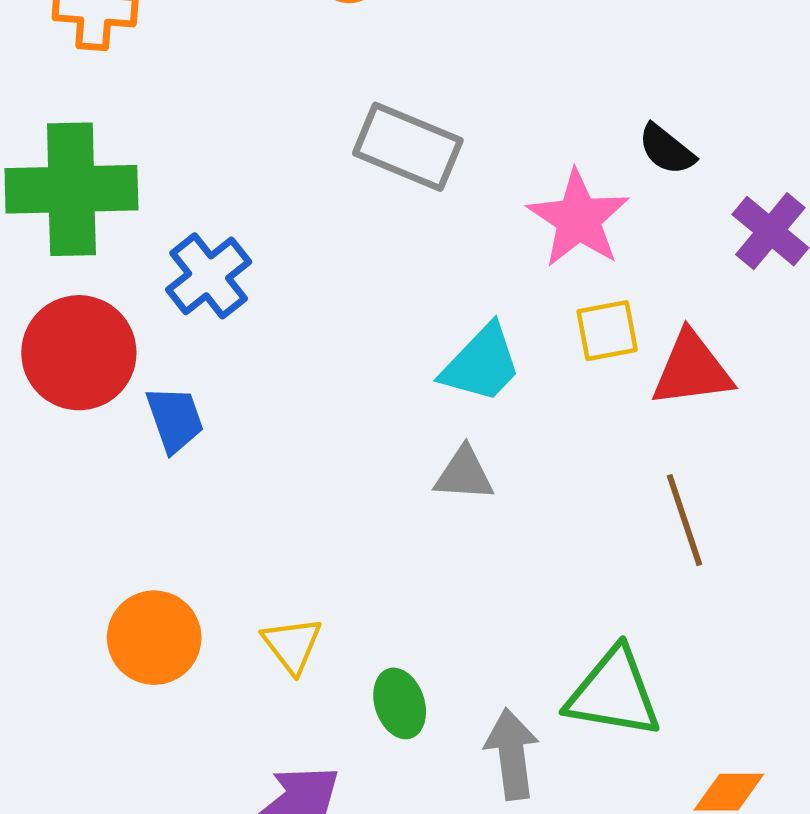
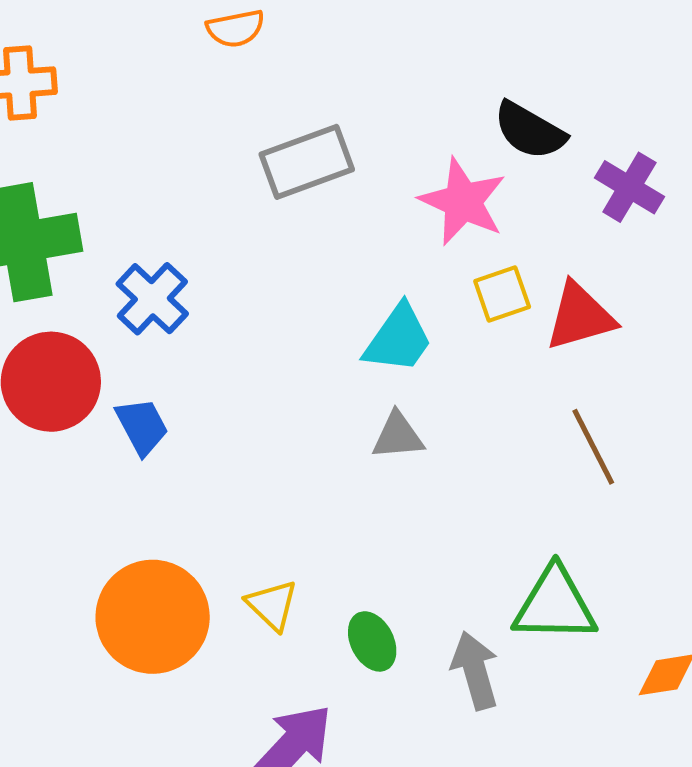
gray rectangle: (408, 147) -> (307, 162), turned -34
black semicircle: (667, 149) -> (530, 131), size x1.4
orange circle: (154, 638) -> (153, 617), size x1.4

